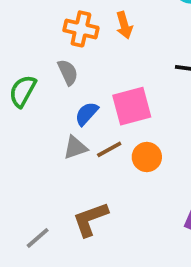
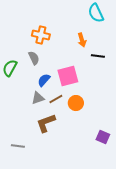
orange arrow: (124, 25) -> (82, 40), moved
brown L-shape: (90, 219) -> (46, 123), moved
gray line: (38, 238) -> (18, 146), turned 48

